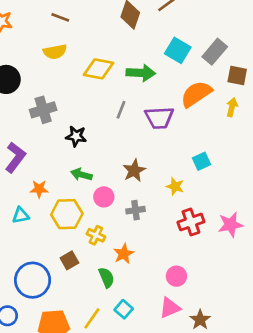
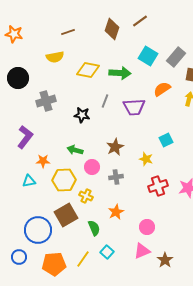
brown line: (60, 17) -> (68, 32), moved, turned -40
orange semicircle: (196, 94) -> (162, 89), size x0.7
black star: (76, 136) -> (82, 115), moved
orange star: (124, 254) -> (116, 212), moved
brown square: (69, 260) -> (66, 215), size x1.6

